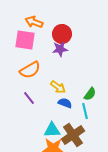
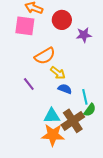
purple star: (60, 49) -> (84, 35), moved
orange semicircle: (30, 70) -> (45, 56), moved
green semicircle: (90, 94) -> (90, 110), moved

